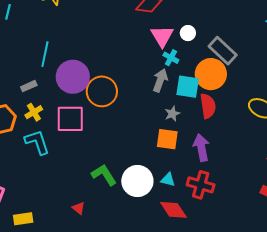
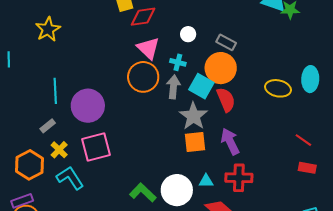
pink triangle: (162, 36) -> (148, 48), moved
gray rectangle: (223, 51) -> (226, 42), size x0.7
cyan square: (188, 87) -> (201, 86), turned 35
orange circle: (102, 91) -> (143, 77), moved
gray star: (172, 114) -> (193, 116), size x1.8

